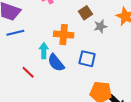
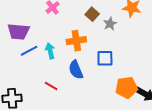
cyan arrow: (44, 51) -> (50, 51), moved
blue semicircle: (56, 63) -> (76, 70), turned 30

